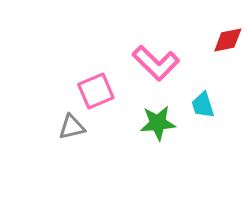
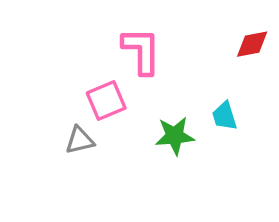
pink L-shape: (156, 63) -> (142, 51), moved, turned -135

